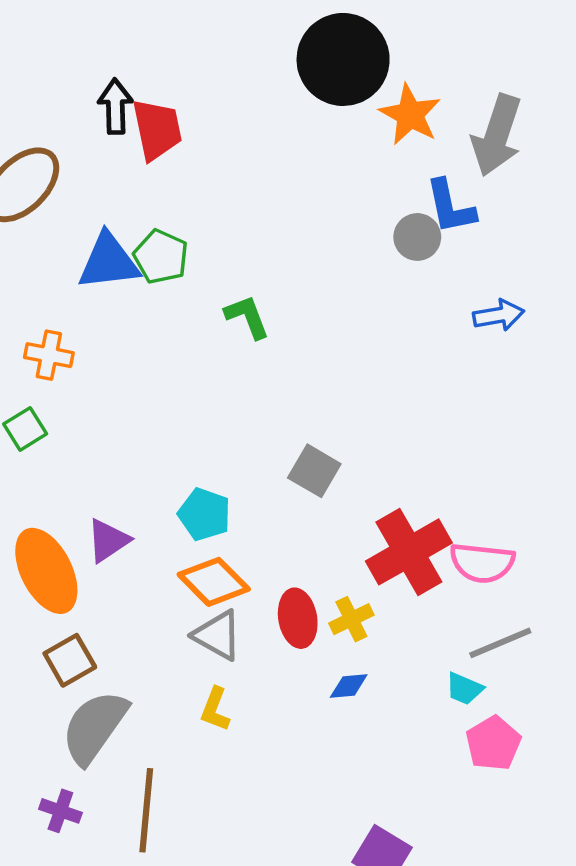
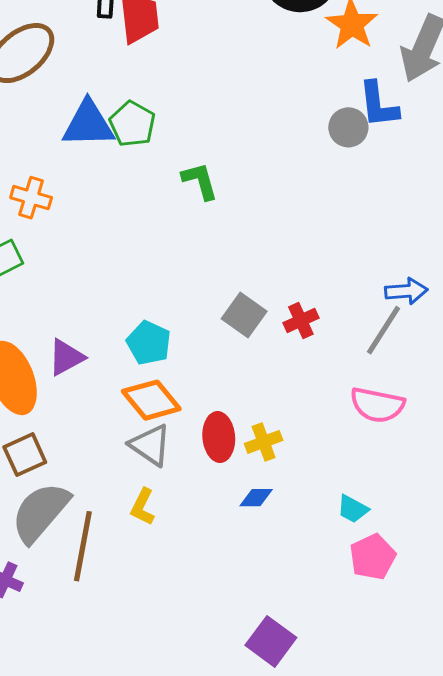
blue arrow: (499, 315) -> (406, 291), moved
red cross: (409, 552) -> (301, 320), moved, size x0.5
gray line: (500, 643) -> (384, 330), moved, turned -40
brown line: (146, 810) -> (83, 546), moved

